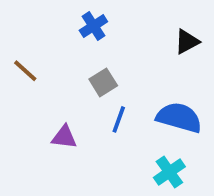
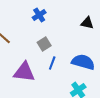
black triangle: (187, 42) -> (87, 23), turned 40
purple triangle: (64, 137) -> (24, 72), size x1.6

